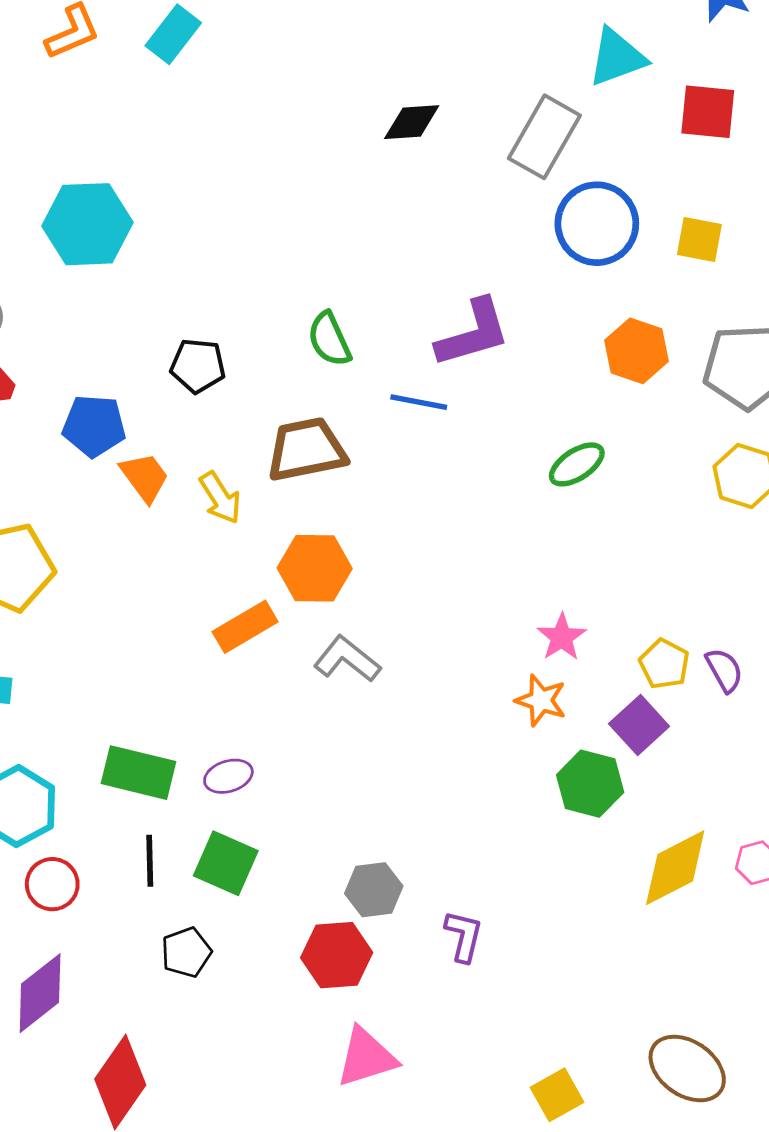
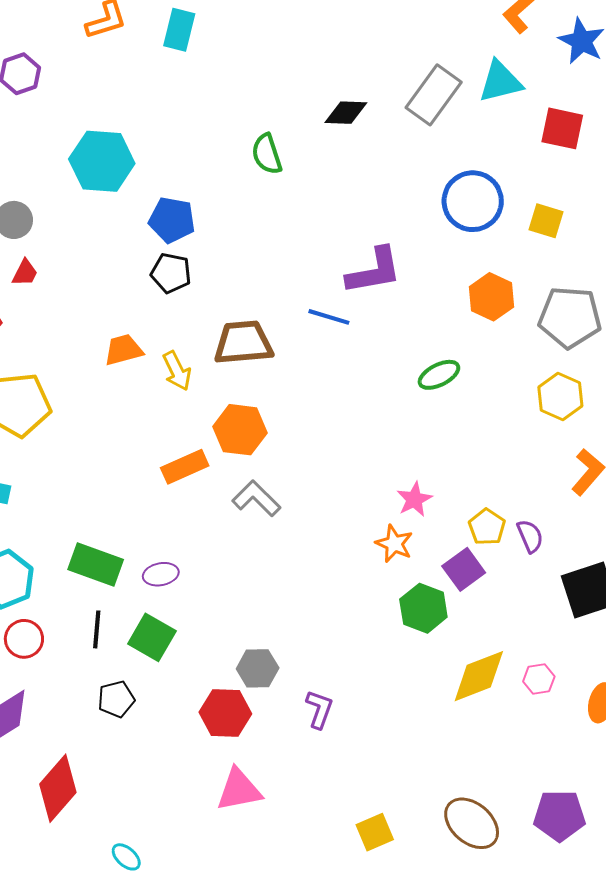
cyan rectangle: (173, 34) -> (179, 30), turned -30
gray rectangle: (544, 137) -> (434, 95), moved
green semicircle: (329, 339) -> (267, 154), moved
blue pentagon: (94, 426) -> (172, 220), moved
orange trapezoid: (145, 477) -> (123, 350), turned -75

